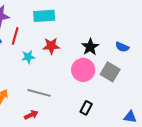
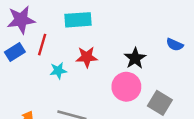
blue semicircle: (122, 47) -> (175, 45), moved
gray square: (110, 72) -> (160, 103), moved

